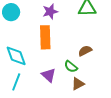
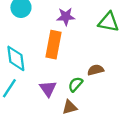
green semicircle: (71, 67) -> (75, 84), turned 80
brown triangle: (78, 84) -> (70, 107), moved

